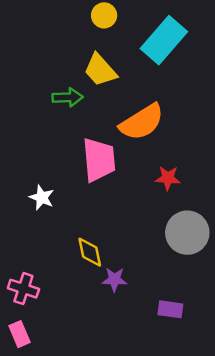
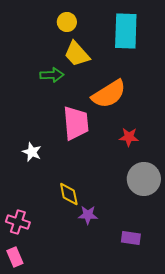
yellow circle: (104, 15) -> (67, 22), moved
cyan rectangle: (164, 40) -> (126, 31), turned -39

